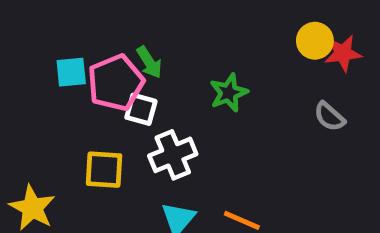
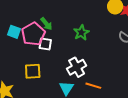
cyan square: (71, 72) -> (14, 32), turned 32
white cross: (173, 155) -> (77, 67), moved

